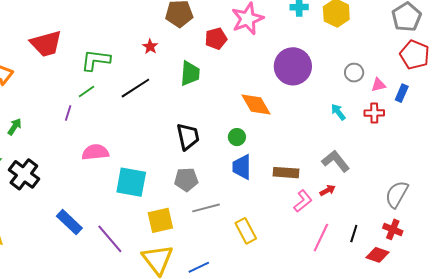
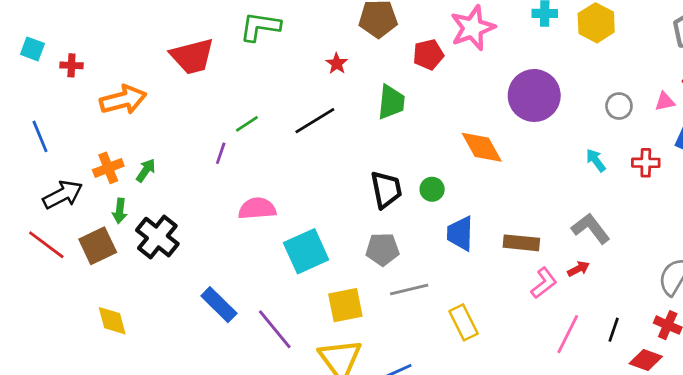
green L-shape: (96, 60) -> (260, 27), moved
pink triangle: (378, 85) -> (665, 102), moved
green circle: (237, 137) -> (432, 189), moved
cyan square: (131, 182) -> (306, 251), turned -36

